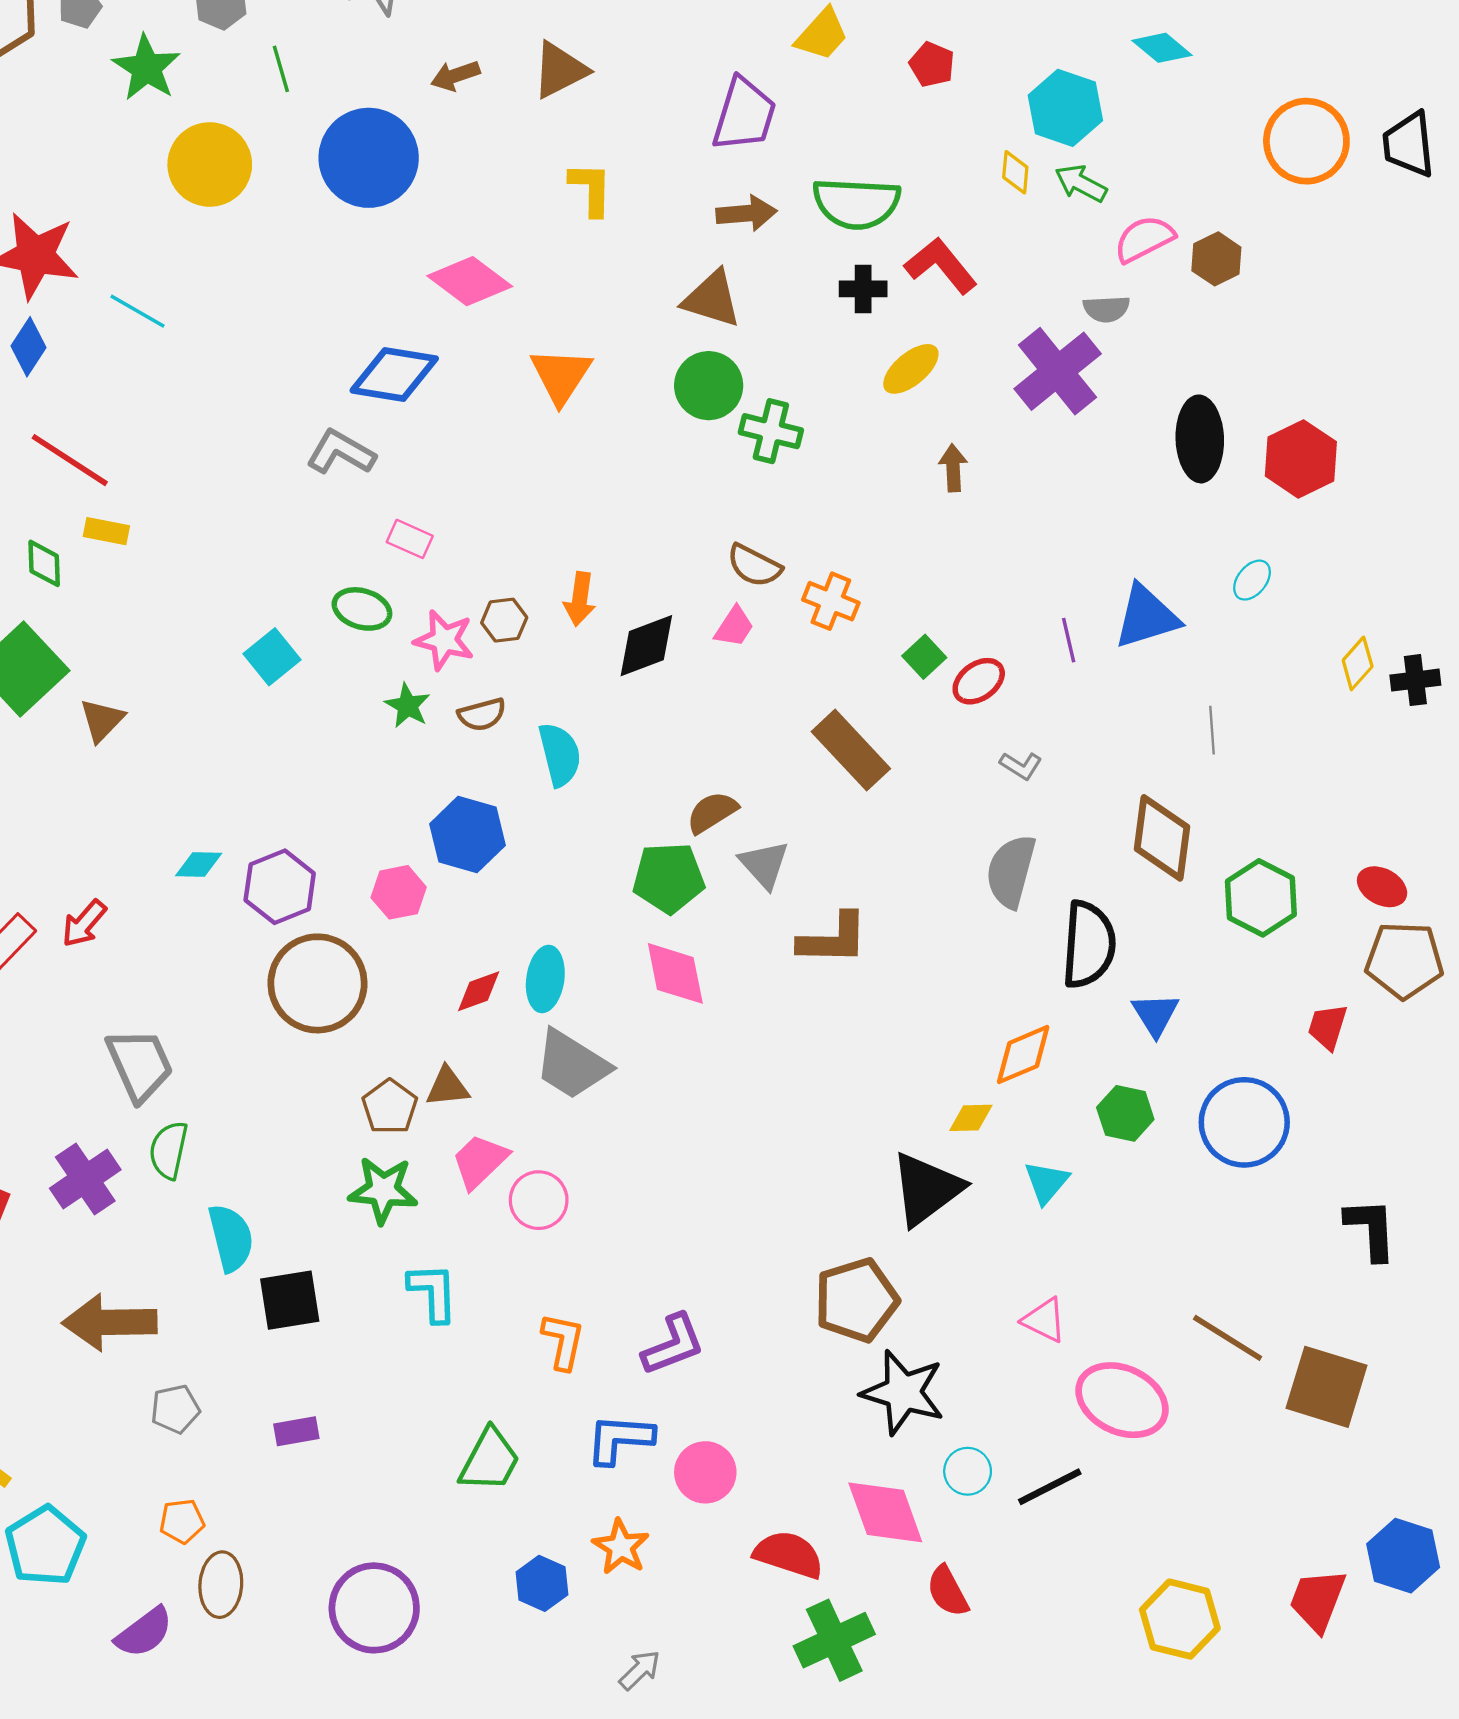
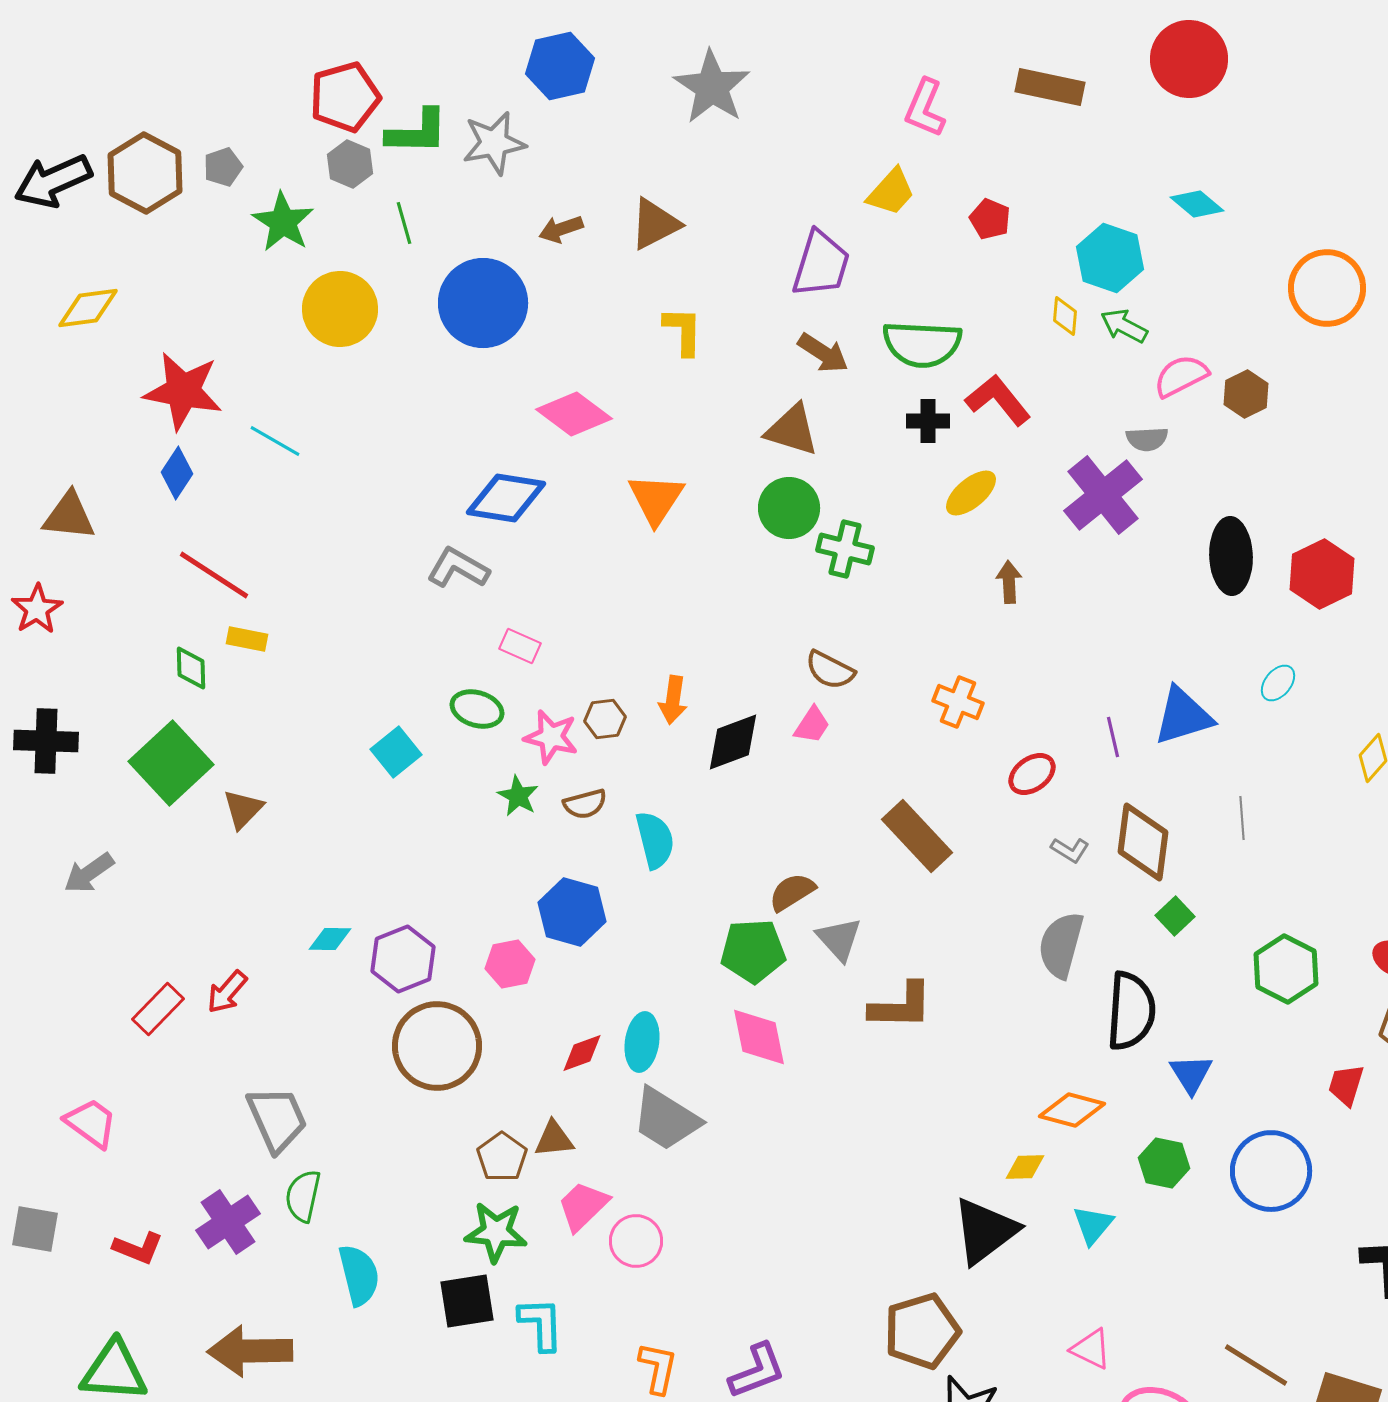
brown arrow: (746, 213) -> (823, 353), turned 38
orange cross: (831, 601) -> (958, 702), moved
green square: (924, 657) -> (1175, 916), moved
brown diamond: (1162, 838) -> (1143, 842), moved
orange diamond: (1023, 1055) -> (1072, 1110), turned 38
black square: (290, 1300) -> (467, 1301), moved

